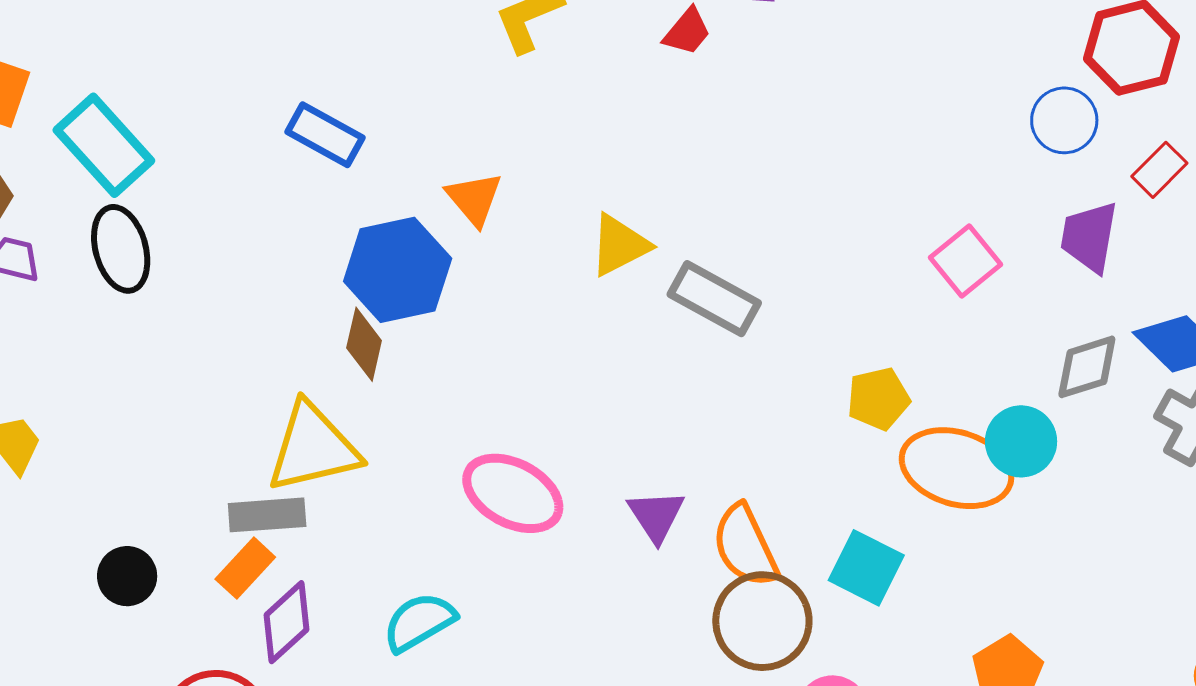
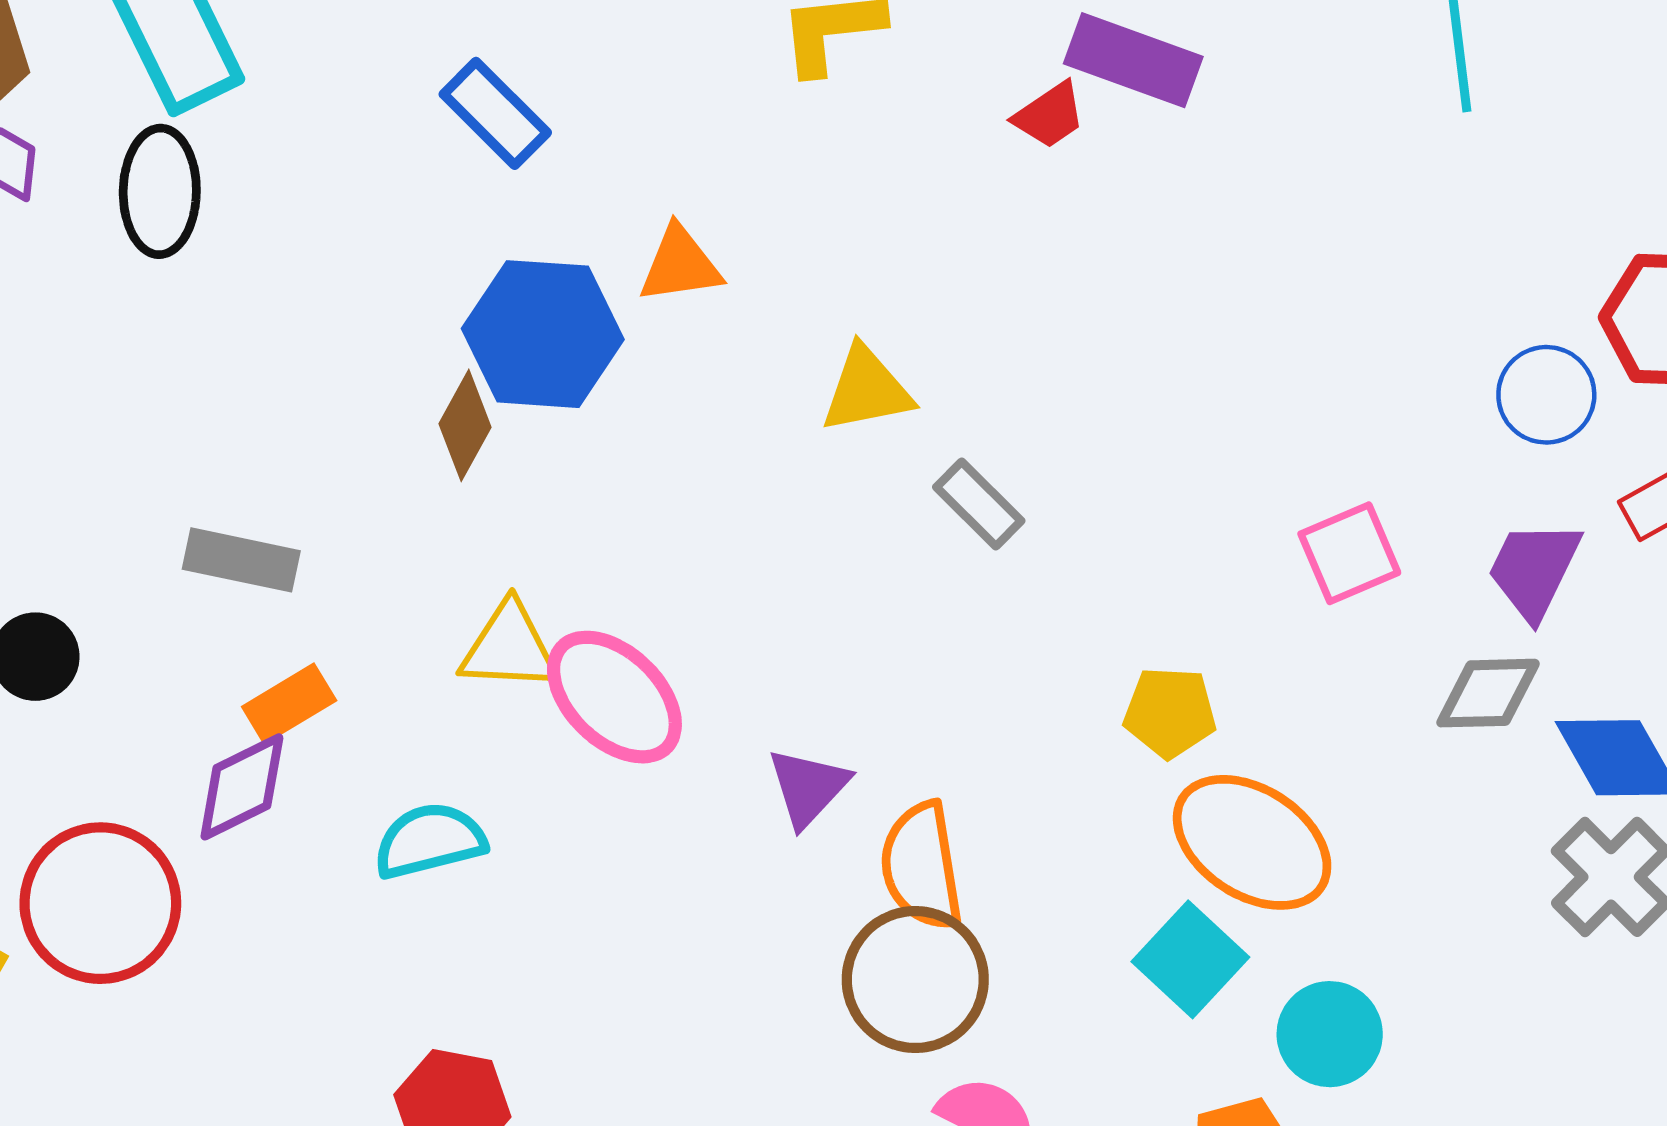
orange triangle: (474, 199) -> (680, 265), turned 46
gray rectangle: (714, 299) -> (979, 504), size x0.7
gray diamond: (1087, 367) -> (1488, 693), moved
cyan circle: (1021, 441) -> (1330, 1034), moved
yellow triangle: (313, 448) -> (509, 647), moved, size x0.7
gray rectangle: (267, 515) -> (241, 560), moved
orange rectangle: (245, 568) -> (289, 704), moved
cyan square: (866, 568) -> (1190, 959), moved

